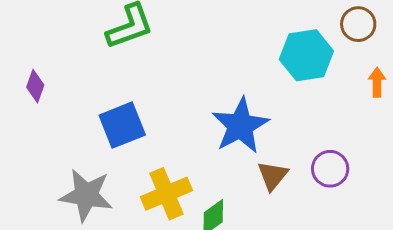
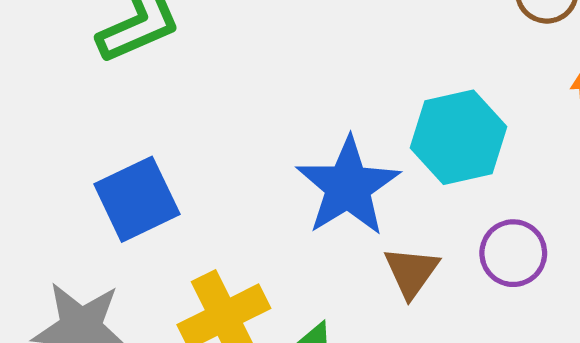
cyan hexagon: (306, 55) -> (459, 137), moved

